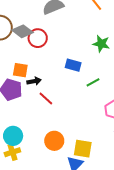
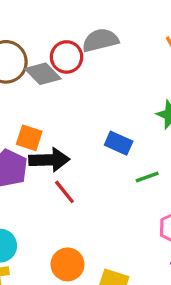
red circle: (38, 38) -> (67, 57), moved
black arrow: (34, 81) -> (49, 160), size x1.6

